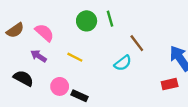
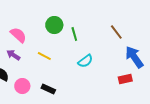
green line: (110, 19) -> (74, 34), moved
brown line: (137, 43) -> (116, 32), moved
pink circle: (60, 86) -> (22, 86), moved

